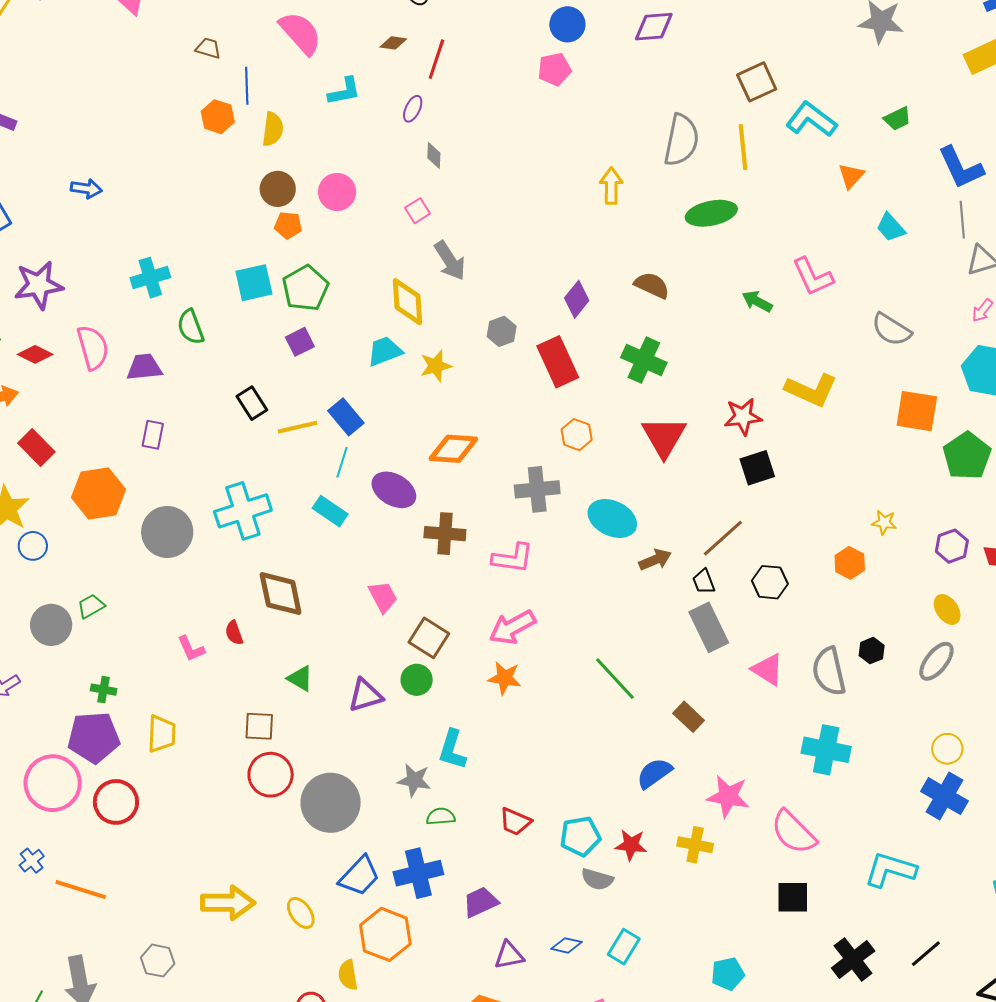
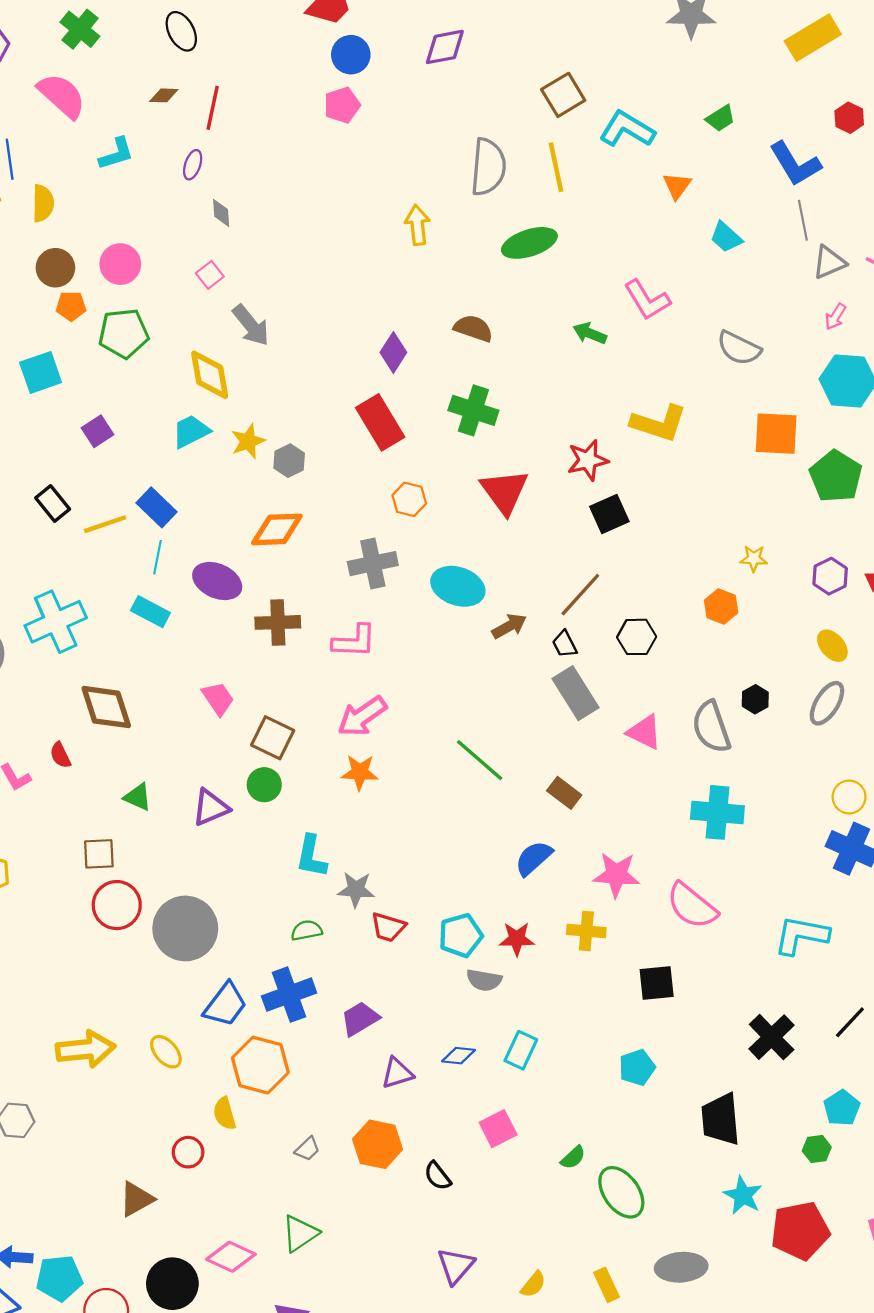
green pentagon: (305, 288) -> (124, 333), moved, turned 30
gray hexagon: (502, 331) -> (289, 461), moved
gray star: (414, 780) -> (356, 889), moved
black square: (793, 897) -> (657, 983), moved

